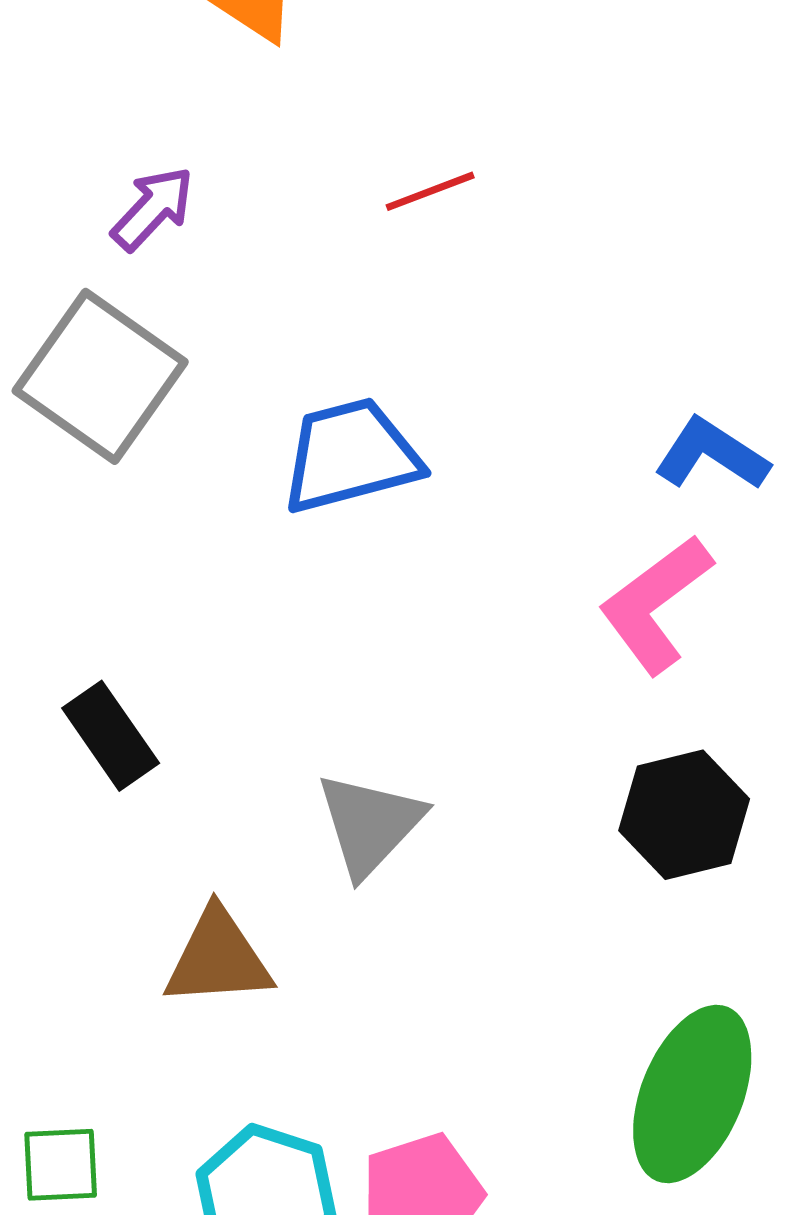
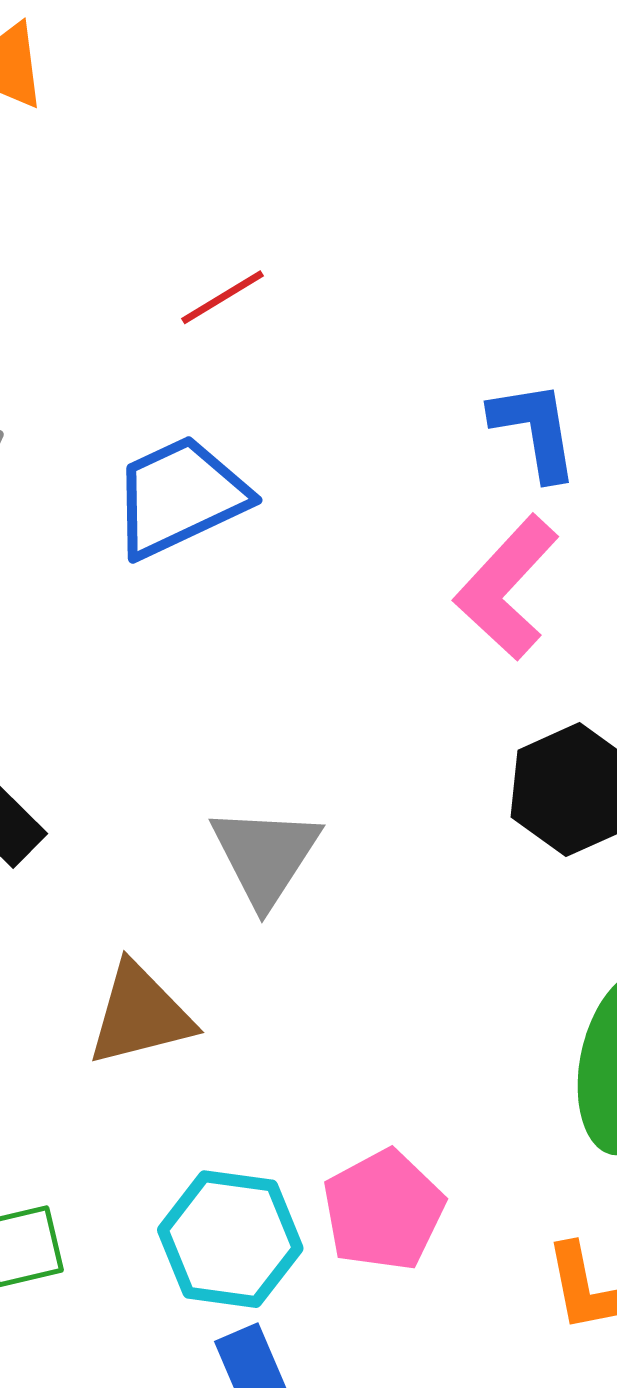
red line: (430, 191) -> (222, 297), moved
blue L-shape: (712, 454) -> (535, 430), turned 58

